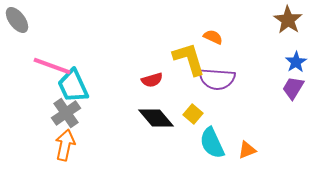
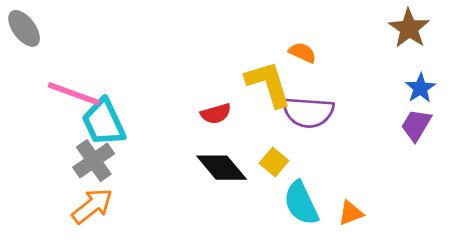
orange arrow: (65, 145) -> (92, 206), turned 40

